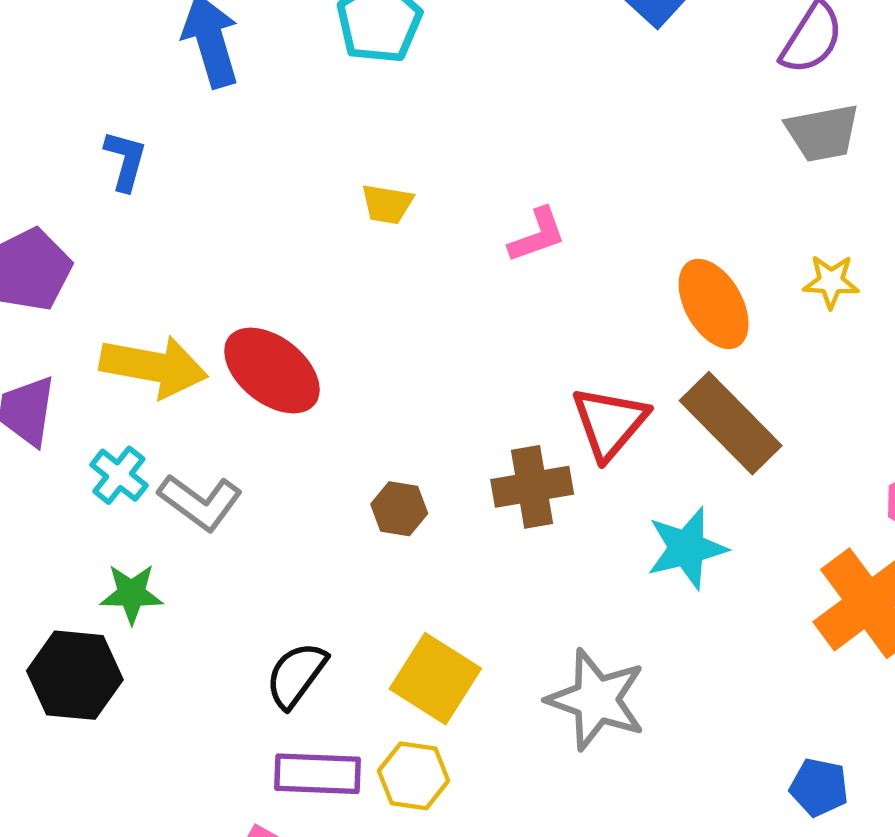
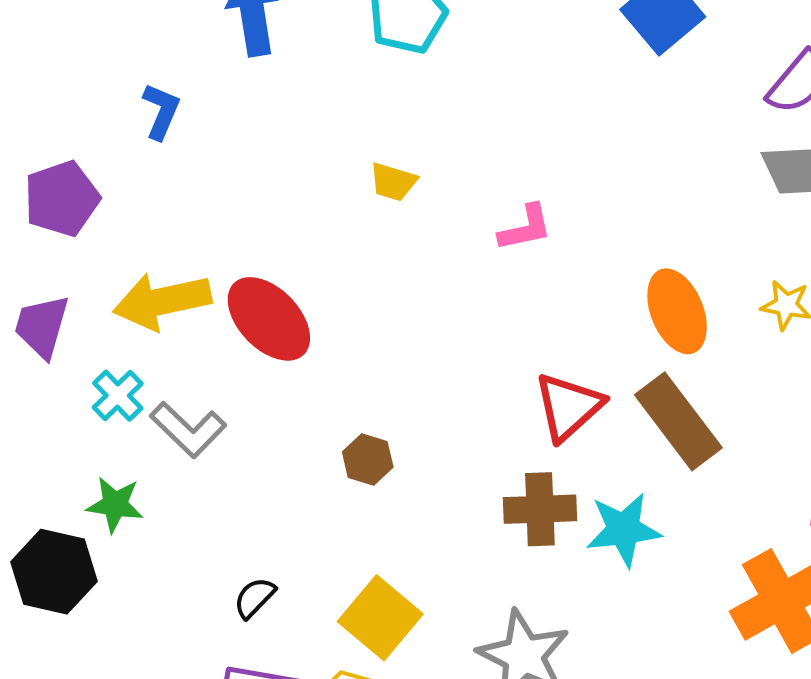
yellow arrow: (154, 367) -> (162, 301), turned 150
brown cross: (532, 487) -> (540, 509), moved
black semicircle: (296, 675) -> (255, 598), size x0.7

